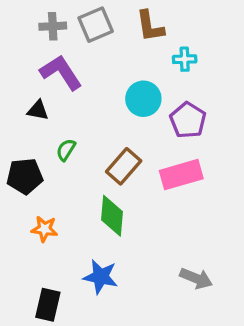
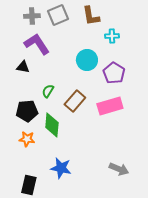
green semicircle: (66, 150) -> (48, 91), moved
black pentagon: (25, 176) -> (27, 111), moved
green diamond: (112, 216) -> (52, 125), moved

